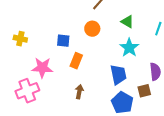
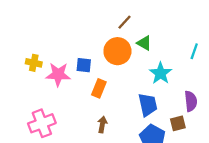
green triangle: (127, 22) -> (144, 43), moved
orange circle: (92, 29) -> (117, 51), size x1.5
pink star: (42, 68) -> (58, 74), moved

